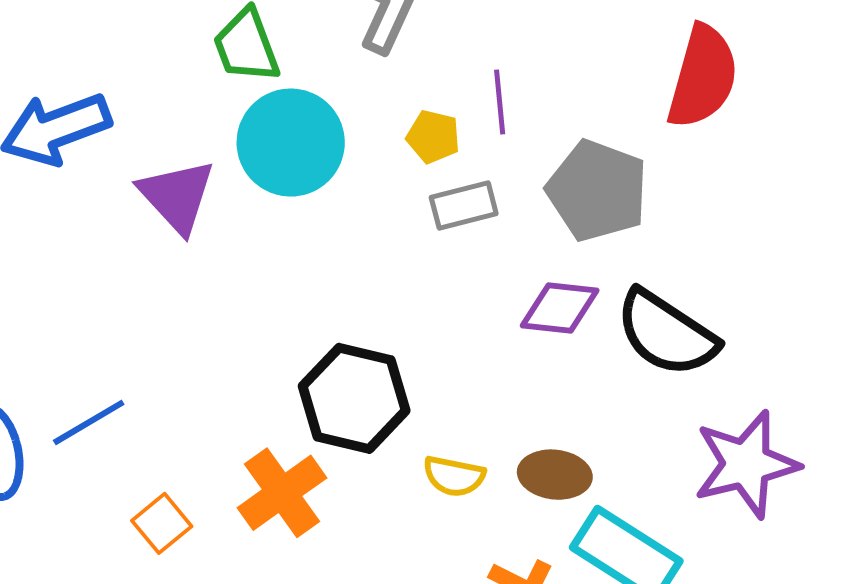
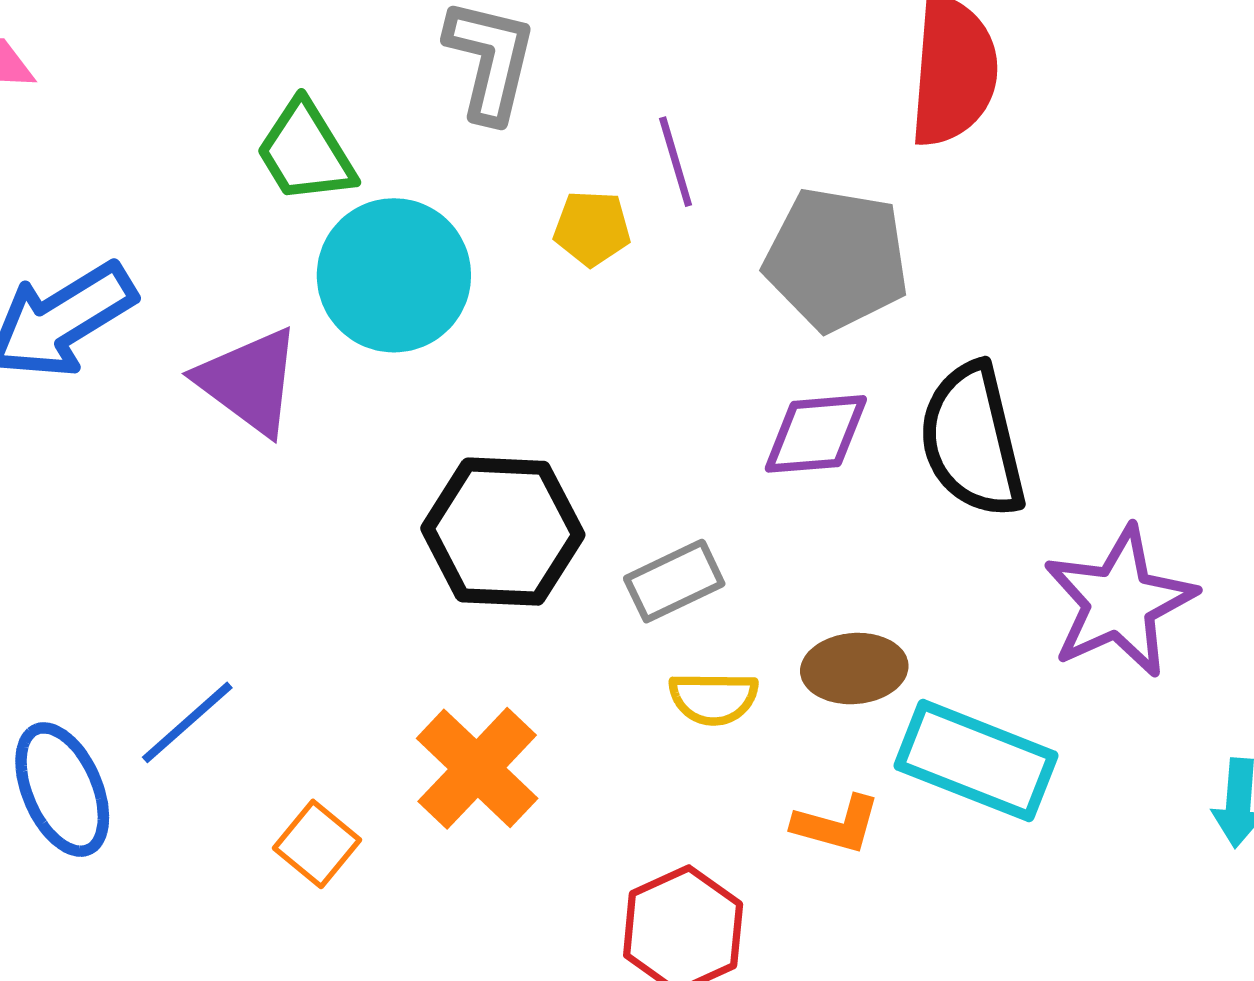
gray rectangle: (464, 206) -> (674, 581), moved
black semicircle: (667, 333) -> (972, 440), turned 54
black hexagon: (354, 398) -> (503, 532), moved

